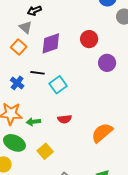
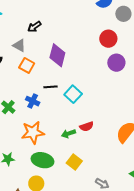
gray triangle: (26, 27) -> (19, 45), moved
red circle: (89, 39) -> (108, 39), moved
purple diamond: (51, 43) -> (57, 55), turned -45
green arrow: (33, 122) -> (68, 134), moved

